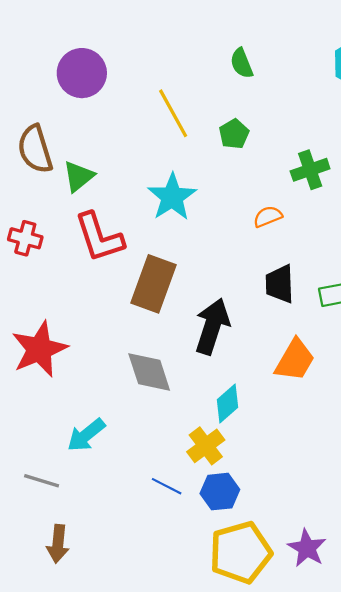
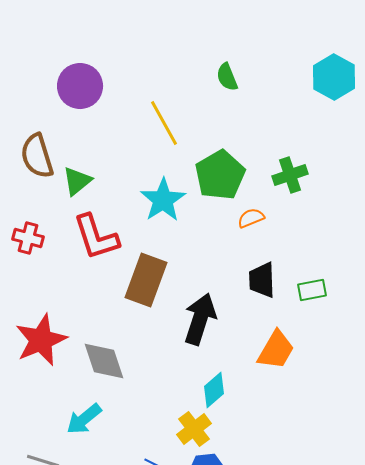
green pentagon: (234, 134) -> (220, 175), moved, size x1.8
gray diamond: (149, 372) -> (104, 361), moved

